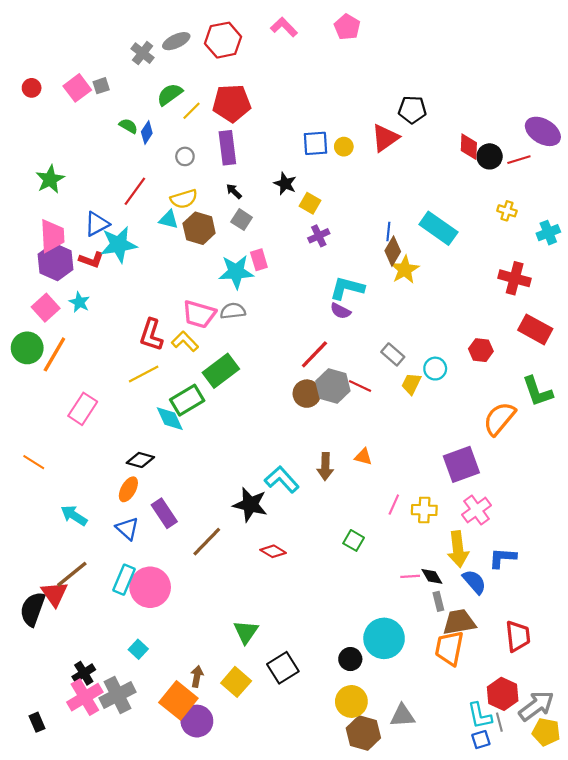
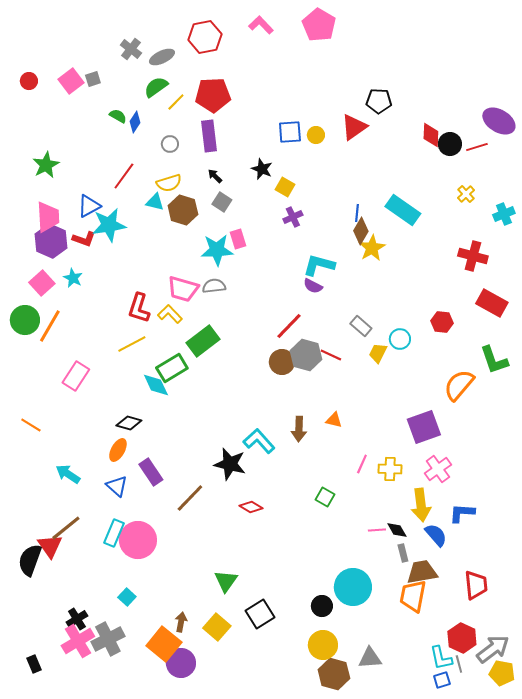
pink pentagon: (347, 27) -> (319, 25), size x1.4
gray ellipse: (176, 41) -> (162, 57), moved
yellow cross: (507, 211) -> (466, 194), turned 30

